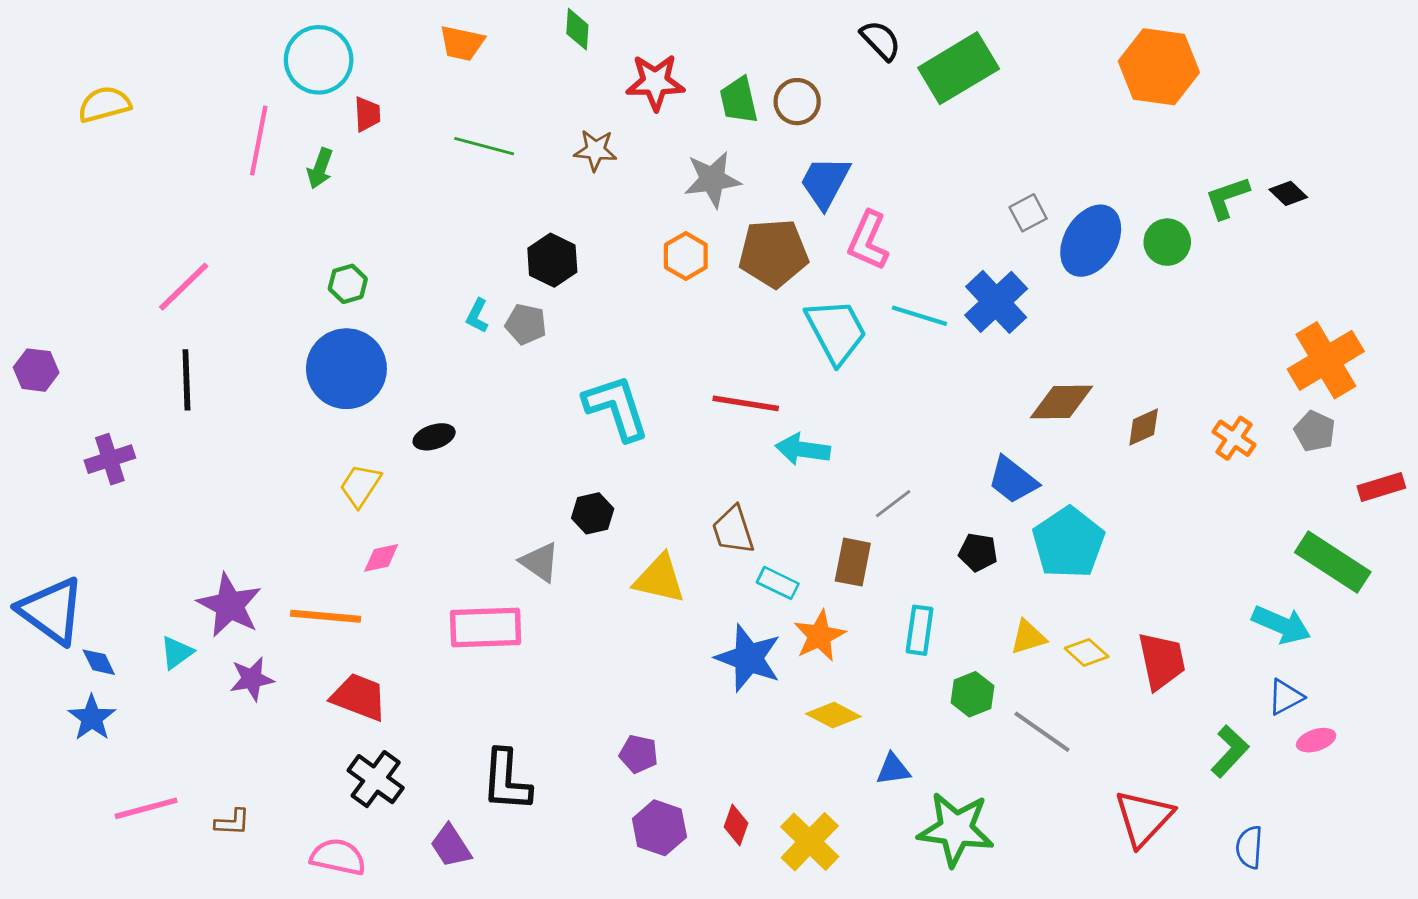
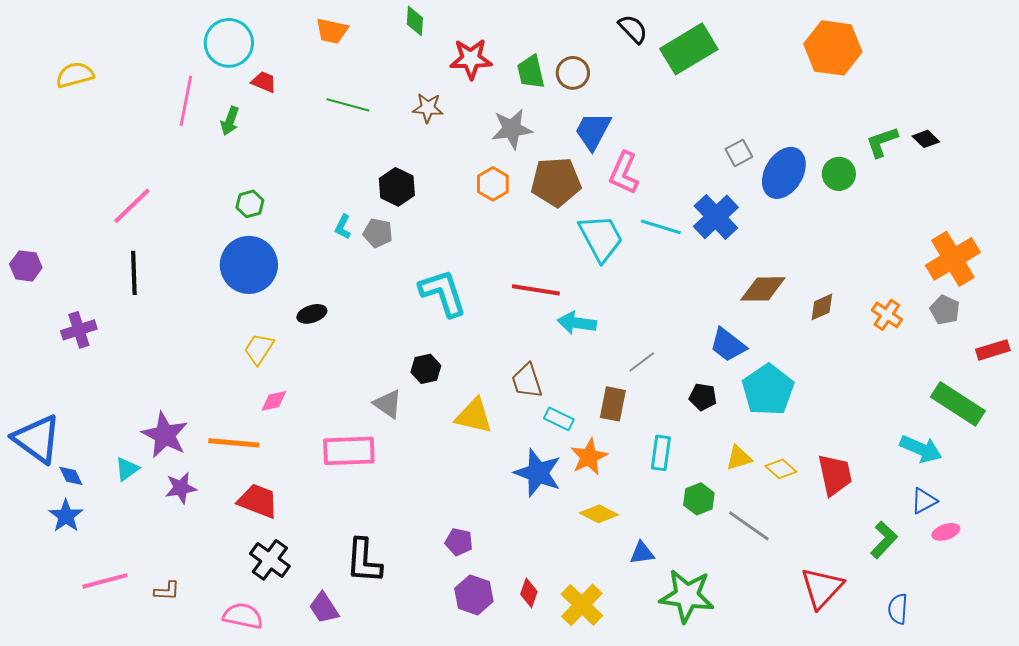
red trapezoid: (367, 114) -> (264, 82), turned -64

